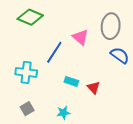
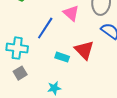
red triangle: (94, 87) -> (84, 50), moved, size x1.5
gray square: (27, 109) -> (20, 73), moved

